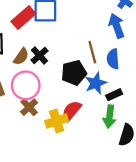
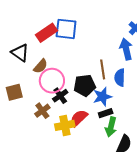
black cross: (39, 55) -> (60, 96), moved
pink circle: (26, 85) -> (52, 81), moved
black rectangle: (114, 95) -> (106, 113), moved

